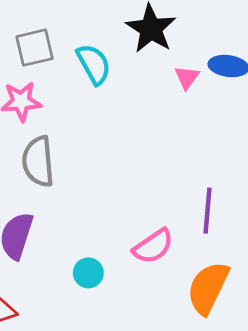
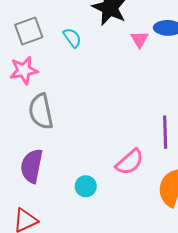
cyan semicircle: (94, 64) -> (72, 38), size x0.7

